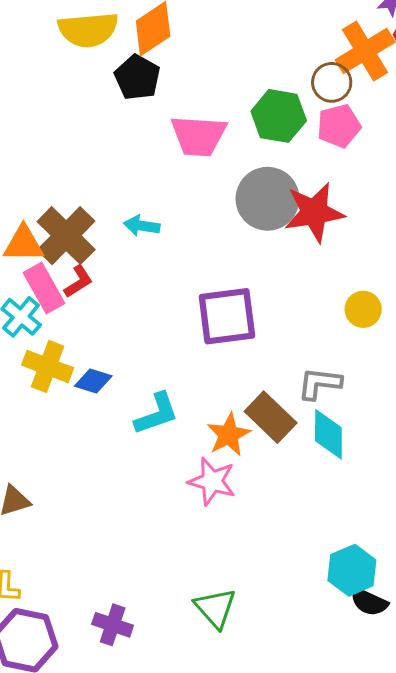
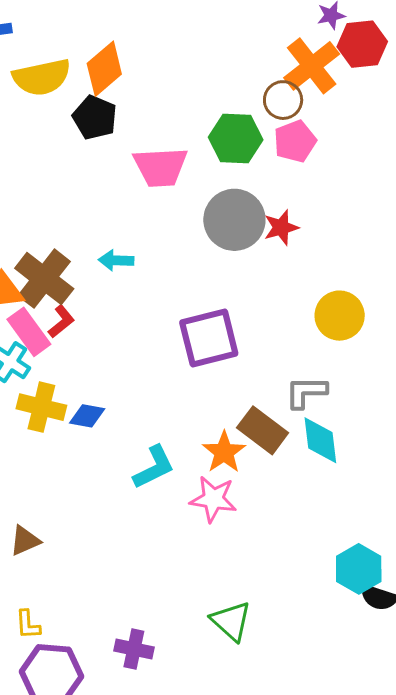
red star: (314, 212) -> (281, 227), size x0.6
yellow circle: (363, 309) -> (340, 316), size x1.4
cyan L-shape: (157, 414) -> (154, 467), moved

